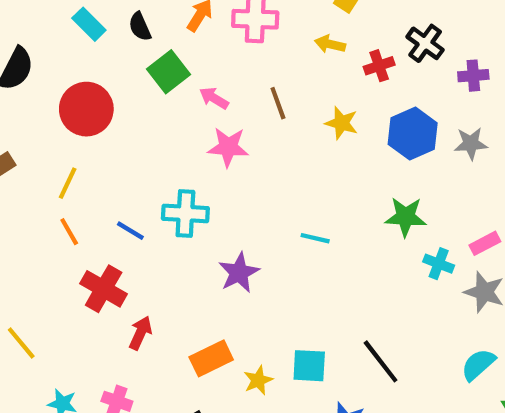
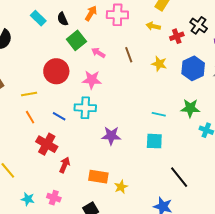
red circle: (86, 109) -> (56, 71), moved
pink star: (228, 147) -> (92, 80), moved
yellow line: (68, 183) -> (29, 94), turned 56
cyan line: (315, 238) -> (159, 114), moved
purple star: (239, 273) -> (111, 136), turned 30
orange rectangle: (211, 358) -> (98, 177), turned 36
cyan square: (309, 366) -> (154, 141), moved

